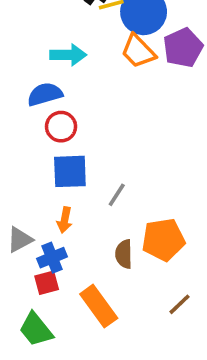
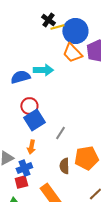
cyan arrow: (68, 55) -> (43, 70), moved
red circle: (61, 127) -> (29, 106), moved
blue square: (70, 171) -> (34, 120), turned -30

